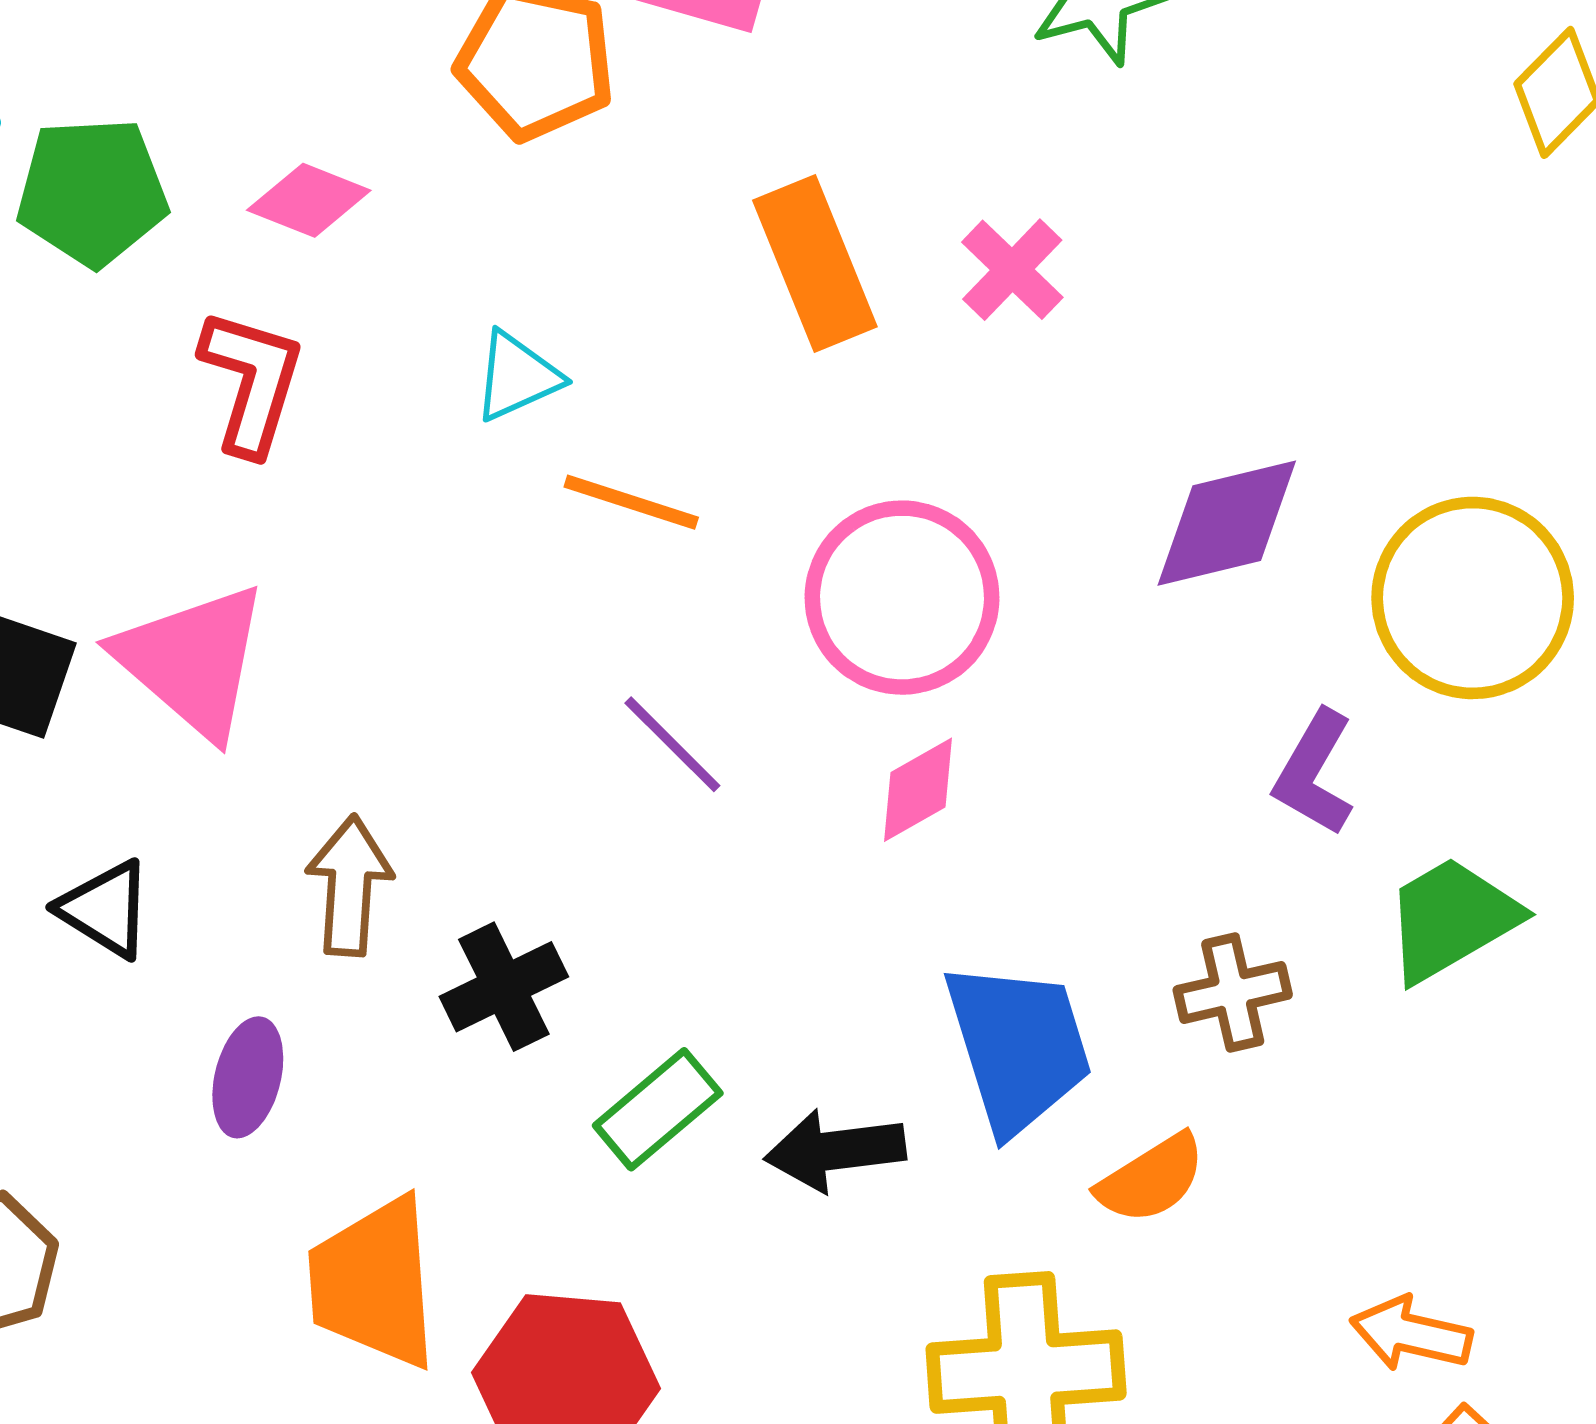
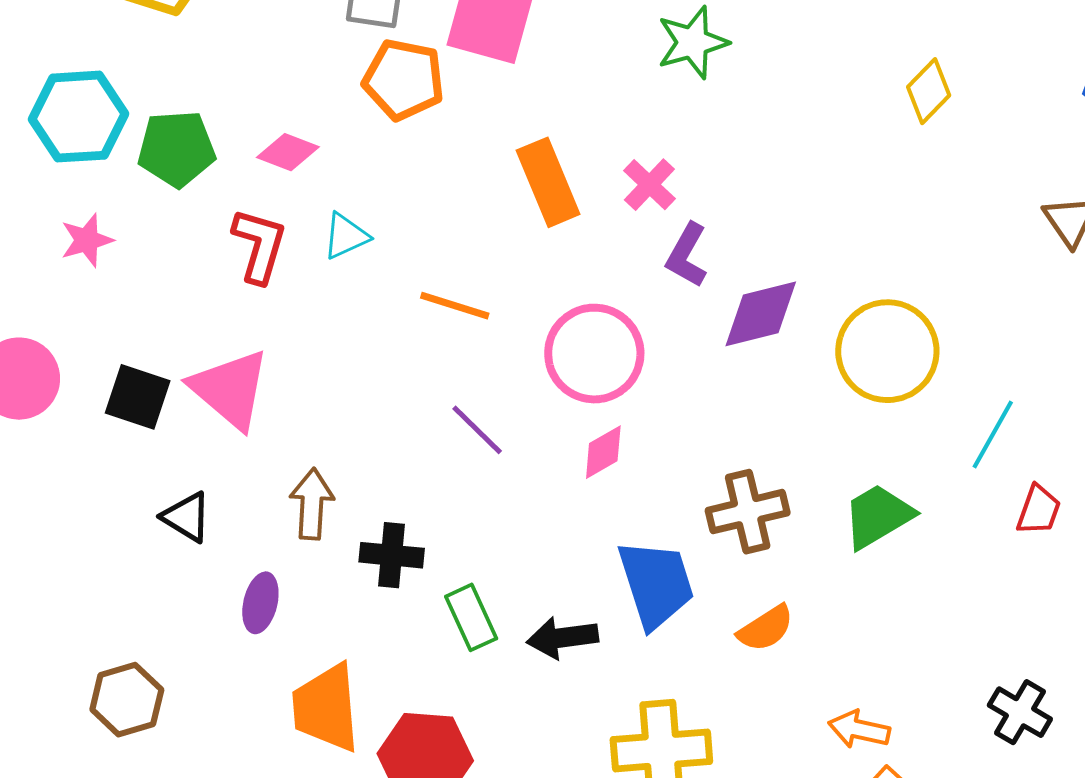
cyan triangle: (517, 376) -> (346, 236), moved
purple L-shape: (1314, 773) -> (687, 255), moved
black cross: (504, 987) -> (392, 555), turned 32
brown cross: (1233, 993) -> (748, 512), moved, size x1.4
green rectangle: (658, 1109) -> (471, 617), turned -74
orange semicircle: (1151, 1179) -> (766, 628), moved

